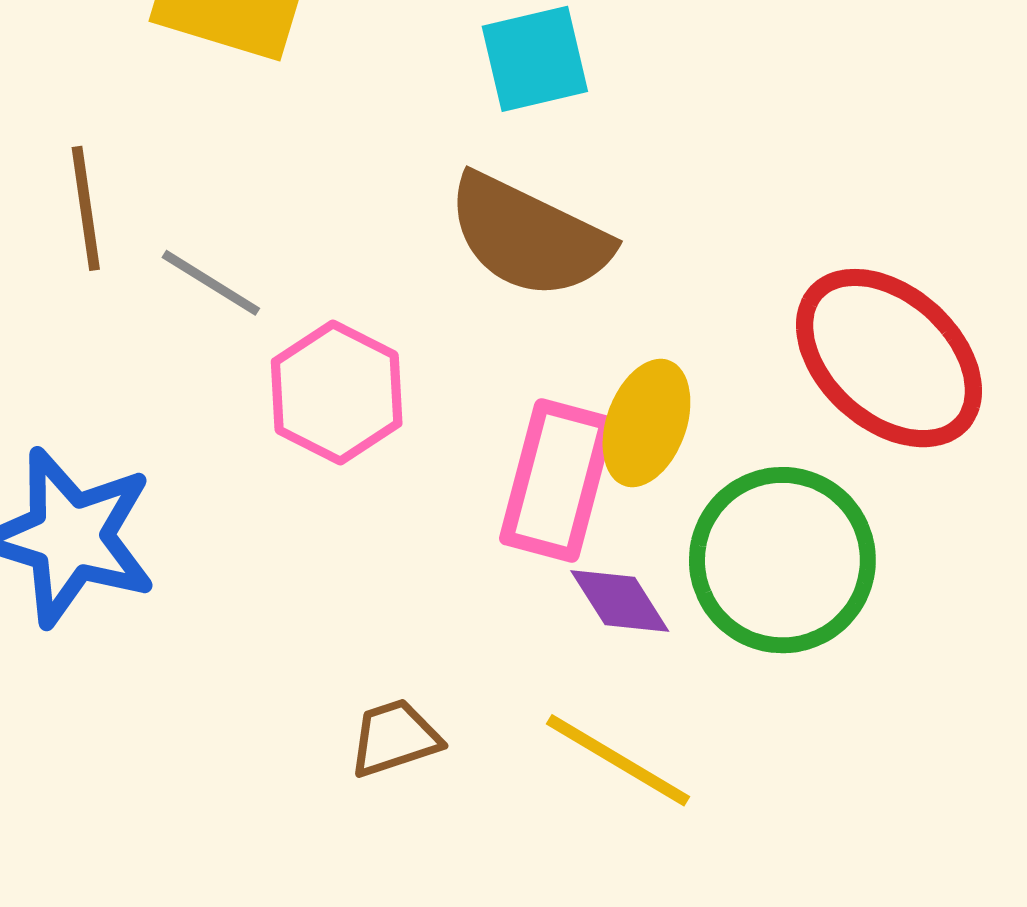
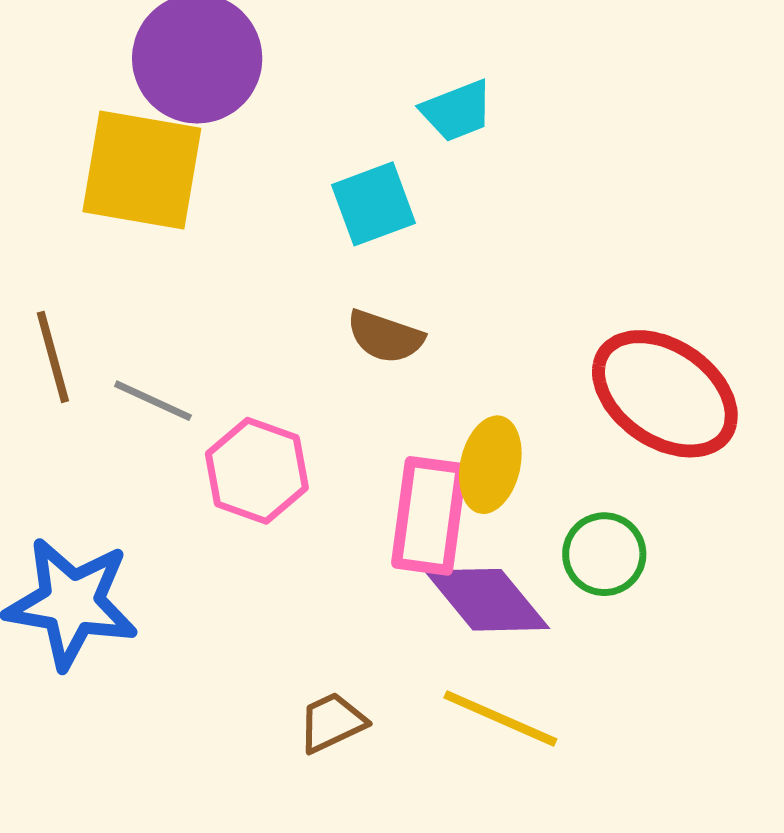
brown semicircle: (529, 236) -> (385, 337), size x0.6
green circle: (782, 560) -> (604, 554), size x0.6
purple diamond: (620, 601) -> (487, 600), size x1.6

